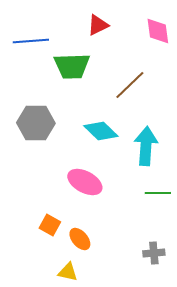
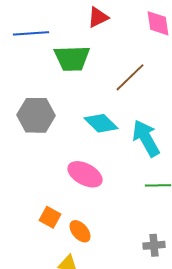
cyan arrow: (146, 146) -> (146, 138), turned -33

